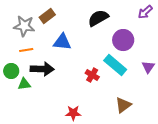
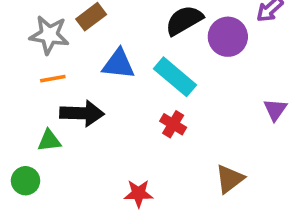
purple circle: (123, 40) -> (228, 37), moved
cyan rectangle: (115, 65) -> (175, 77), moved
green circle: (11, 71) -> (26, 181), moved

